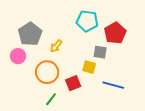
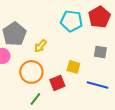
red pentagon: (115, 33) -> (99, 17), moved
gray square: (100, 52) -> (100, 52), moved

